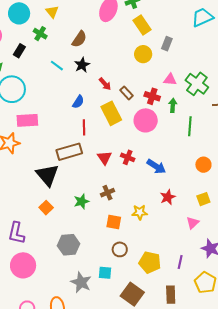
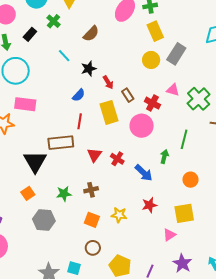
gray rectangle: (167, 44) -> (176, 54), size x1.5
black star: (82, 65) -> (89, 69), moved
green arrow: (173, 105) -> (164, 157), moved
yellow square: (203, 199) -> (184, 213), size x1.5
gray hexagon: (69, 245) -> (44, 220), moved

